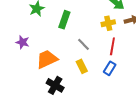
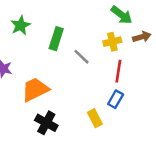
gray line: (84, 44) -> (82, 57), moved
yellow rectangle: (82, 66) -> (95, 118), moved

